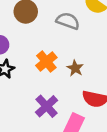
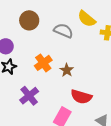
purple cross: (47, 106) -> (29, 96), moved

